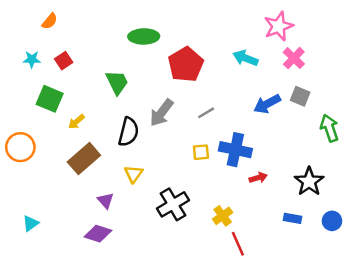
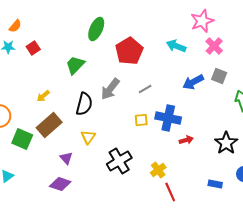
orange semicircle: (50, 21) -> (15, 26), moved
green ellipse: (144, 36) -> (96, 29), turned -65
green trapezoid: (117, 82) -> (75, 65), turned -110
green square: (50, 99) -> (22, 139), moved
blue rectangle: (293, 218) -> (215, 184), moved

